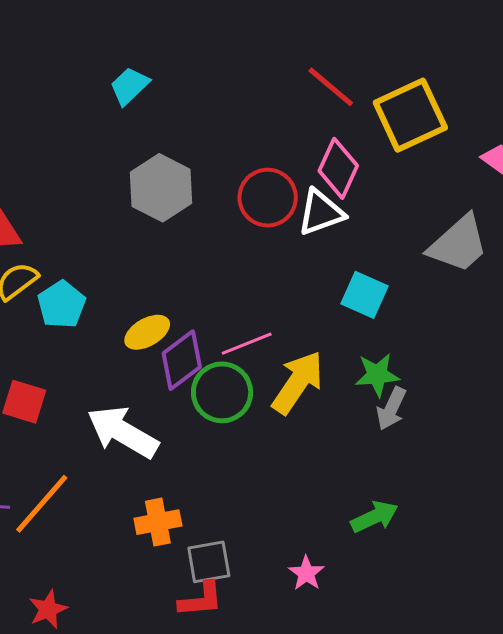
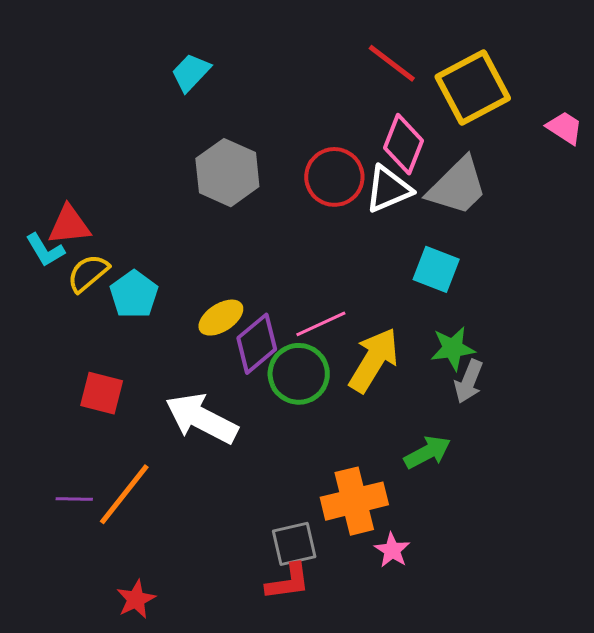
gray trapezoid: (458, 244) -> (457, 186), moved
green arrow: (375, 517) -> (427, 452), moved
orange cross: (158, 522) -> (354, 501), moved, size x1.4

